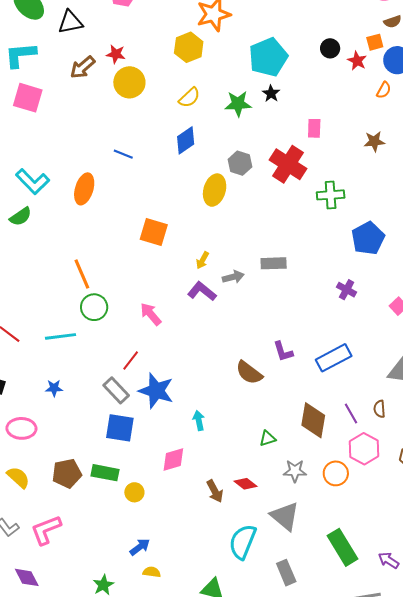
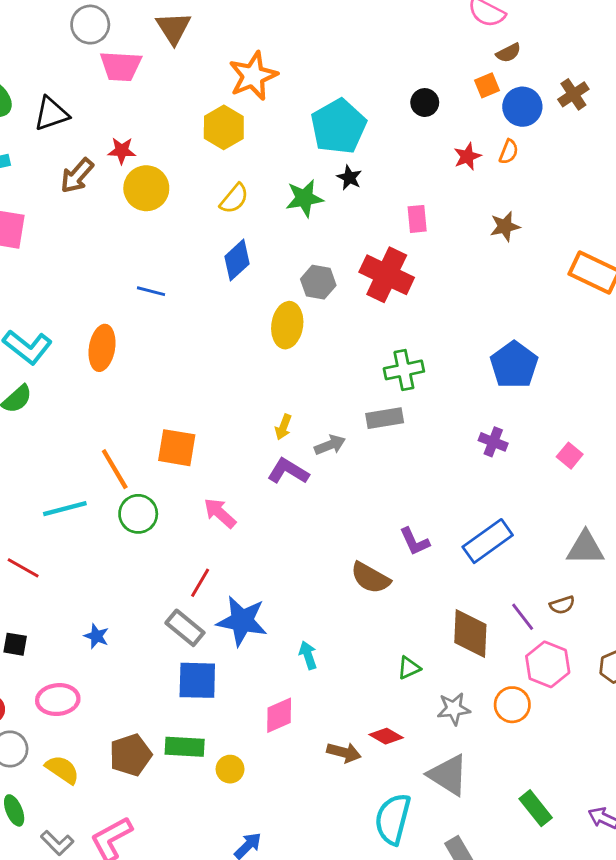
red star: (357, 61) -> (467, 156), moved, turned 30
green cross: (331, 195) -> (404, 370), moved
orange square: (154, 232) -> (177, 448), moved
cyan line: (60, 336) -> (65, 509), moved
blue star: (54, 388) -> (96, 636), turned 30
brown semicircle: (379, 409) -> (562, 605), turned -96
brown arrow: (215, 491) -> (344, 752), turned -40
green rectangle: (343, 547) -> (536, 808), size x0.7

